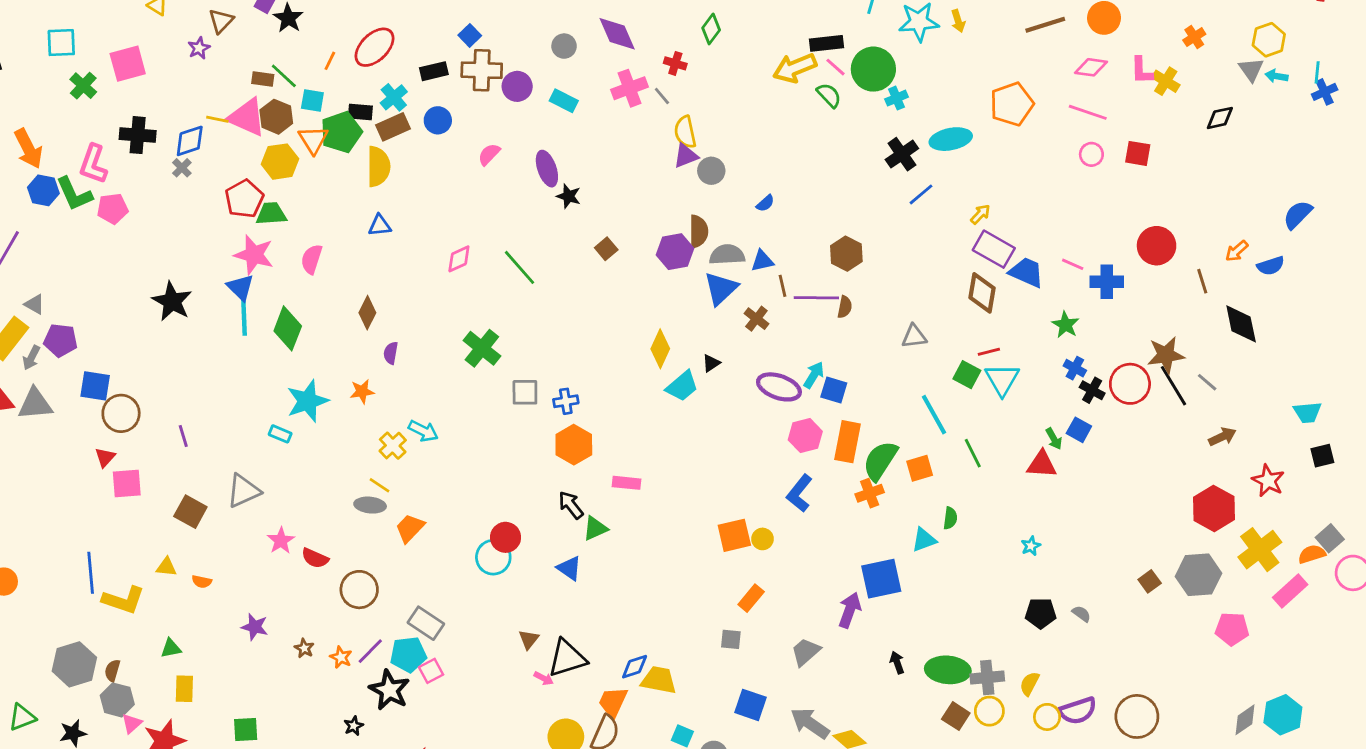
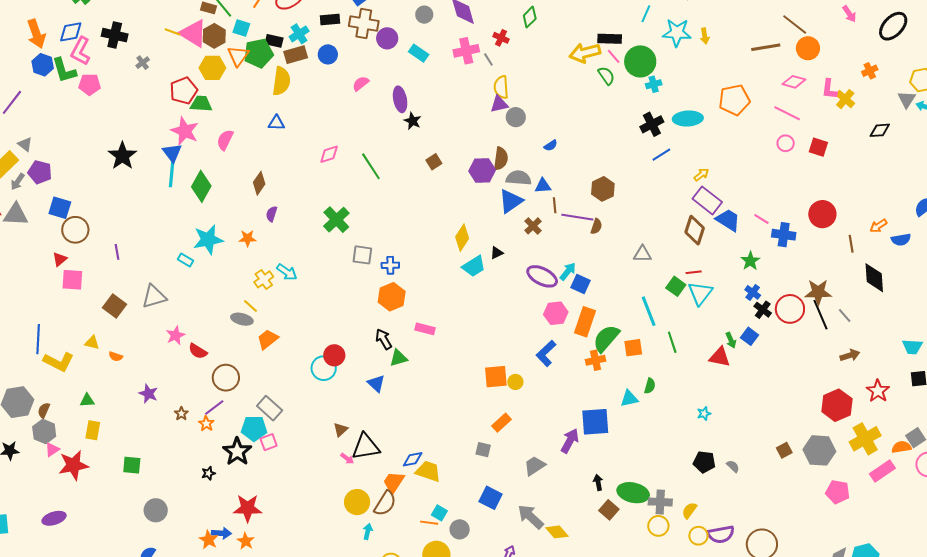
blue diamond: (190, 141) -> (71, 32), moved
purple line: (370, 651) -> (214, 407), moved
brown square: (956, 716) -> (609, 510), moved

